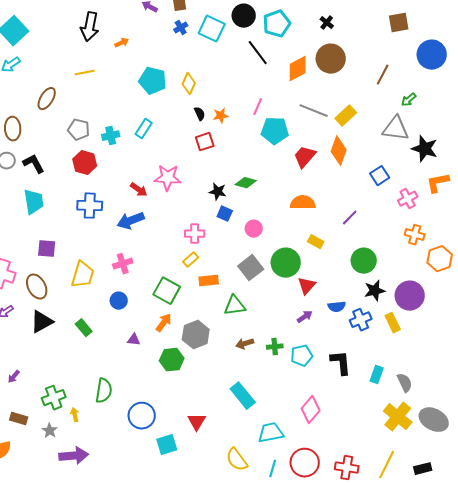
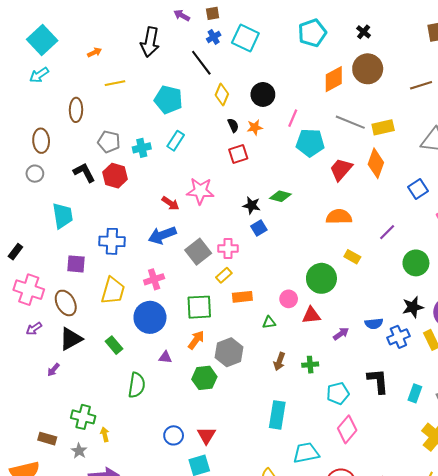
black circle: (244, 16) -> (263, 94), moved
black arrow: (90, 27) -> (150, 42), moved
orange arrow: (122, 43) -> (94, 52), moved
black line: (258, 53) -> (201, 63), moved
brown line: (383, 75) -> (421, 85), turned 45
cyan pentagon: (153, 81) -> (168, 100), moved
brown ellipse: (47, 99) -> (76, 110), turned -30
yellow rectangle: (346, 116) -> (383, 127), turned 30
black L-shape: (34, 164) -> (84, 173), moved
blue cross: (90, 206) -> (112, 241), moved
blue square: (225, 214) -> (259, 228), turned 35
pink circle: (254, 229) -> (289, 299), moved
green circle: (364, 261) -> (416, 263), moved
gray square: (251, 268) -> (198, 252), moved
red triangle: (307, 286) -> (311, 315), moved, turned 42
green square: (167, 291) -> (199, 307), turned -32
blue circle: (119, 301) -> (150, 317), size x1.8
green triangle: (235, 306) -> (269, 322), size x0.6
brown arrow: (245, 344) -> (279, 362), turned -54
cyan pentagon: (302, 356) -> (338, 393), moved
purple arrow: (14, 377) -> (53, 370), moved
green semicircle: (104, 391) -> (137, 385), moved
cyan rectangle: (243, 396) -> (277, 415), turned 48
green cross: (54, 398) -> (83, 417), turned 35
blue circle: (142, 416) -> (174, 435), size x0.7
red triangle: (197, 422) -> (206, 435), moved

